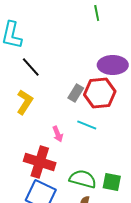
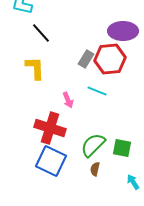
yellow L-shape: (25, 102) -> (35, 68), turned -35
green semicircle: (83, 179) -> (93, 145), turned -60

